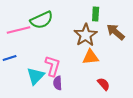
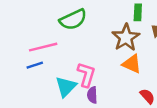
pink line: (19, 30) -> (43, 47), moved
orange triangle: (91, 57) -> (132, 64), turned 30

